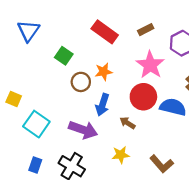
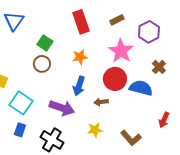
red rectangle: (105, 32) -> (81, 22), turned 35
brown circle: (81, 82) -> (42, 64), moved
brown arrow: (127, 123) -> (101, 102), turned -40
blue rectangle: (35, 165) -> (20, 130), moved

